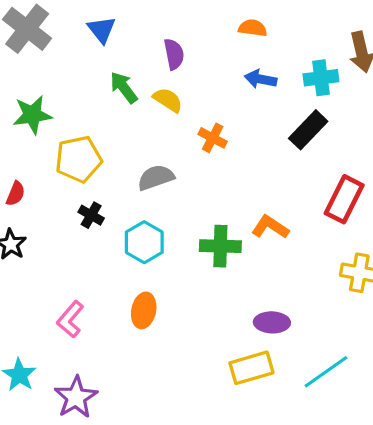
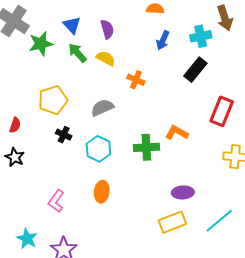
blue triangle: (102, 30) -> (72, 25), moved
blue arrow: (261, 79) -> (163, 40), turned -72
green star: (32, 115) -> (41, 44), moved

